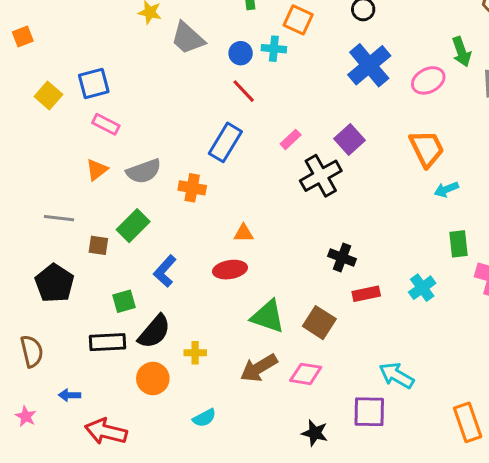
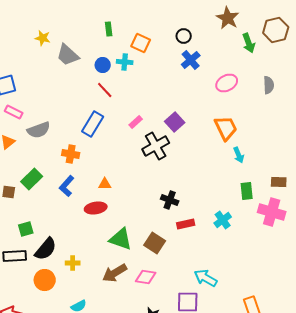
green arrow: (461, 52) -> (249, 43), moved
blue cross: (369, 65) -> (191, 60), moved, size x0.7
gray semicircle: (144, 171) -> (39, 130), moved
cyan arrow: (446, 189) -> (239, 155), turned -91
blue L-shape: (165, 271) -> (67, 186), moved

